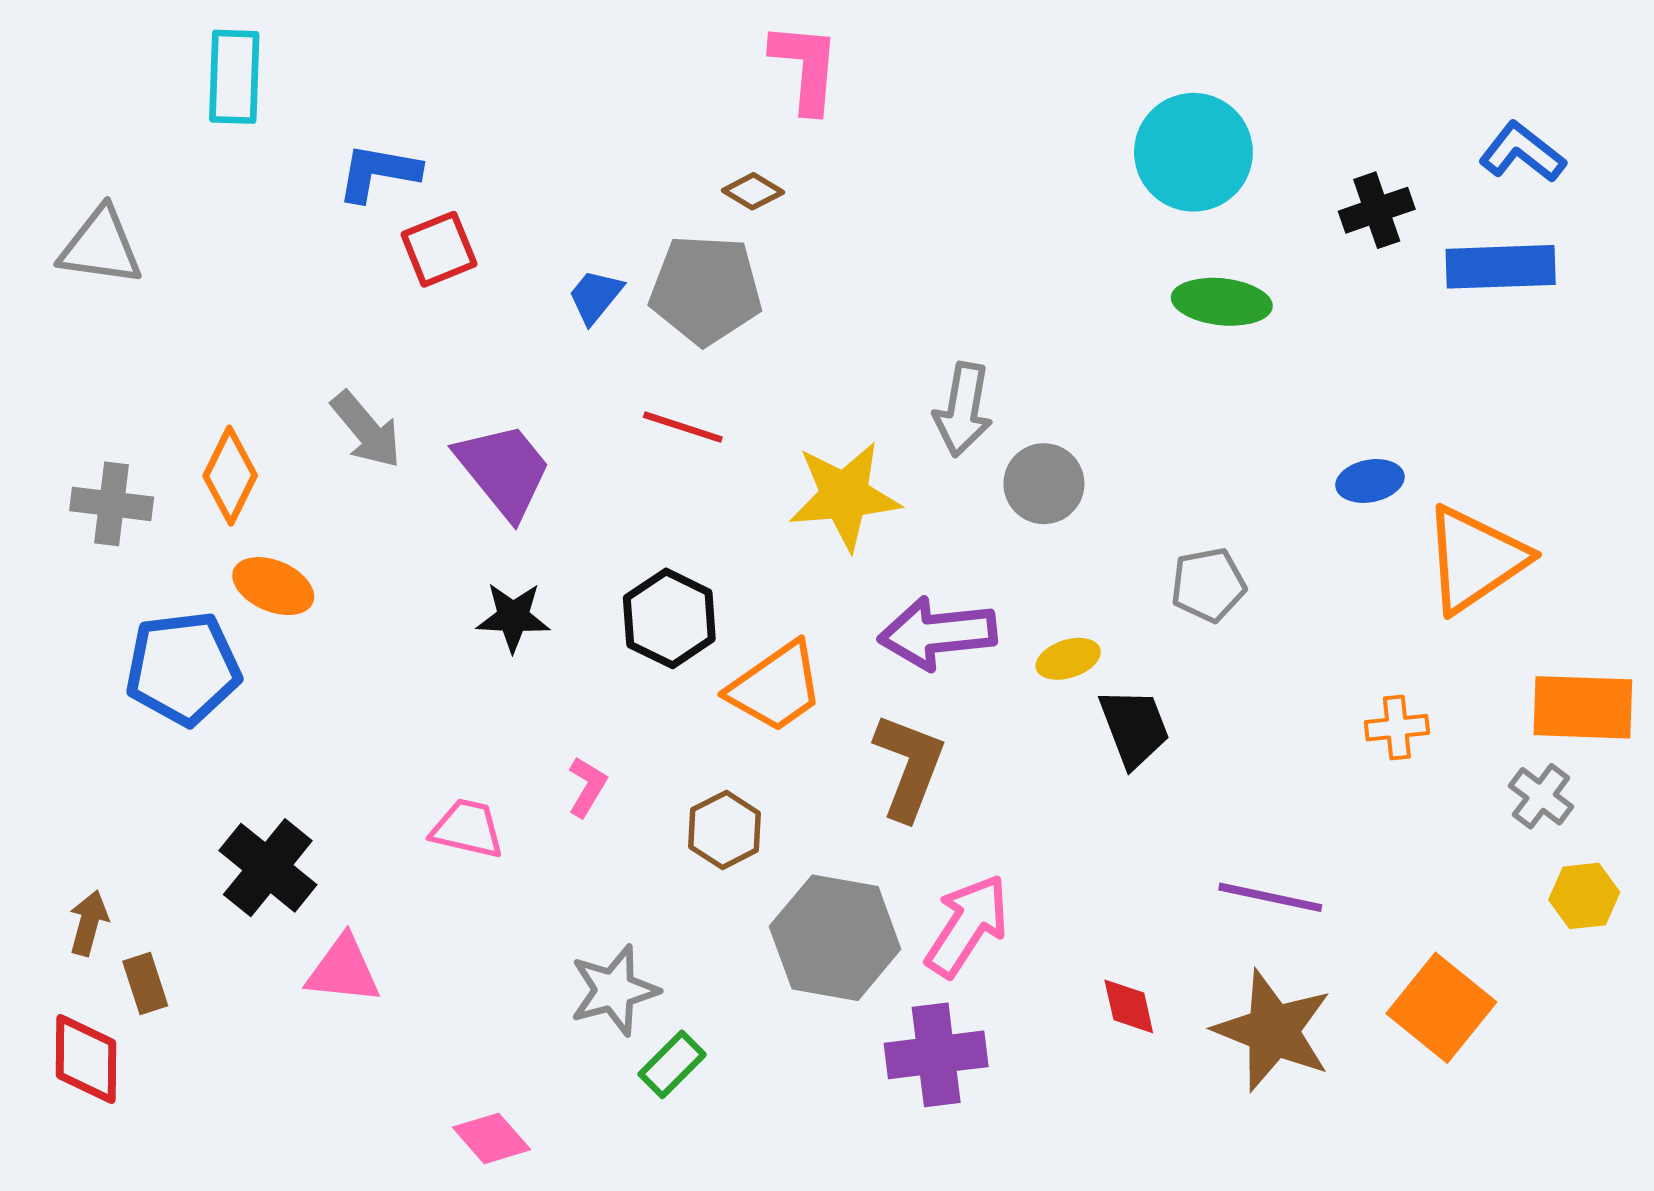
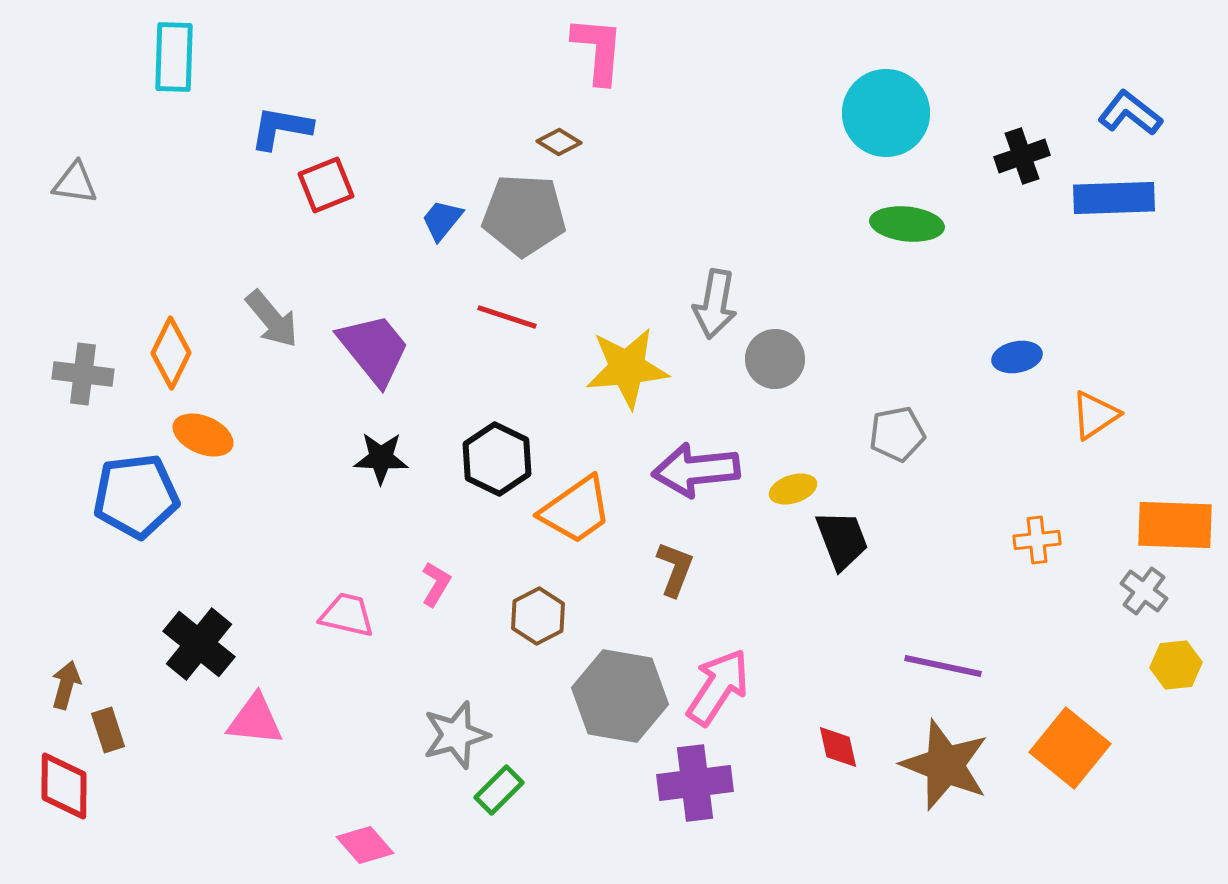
gray triangle: (101, 247) -> (75, 183), size x0.7
orange triangle: (1475, 559) -> (1095, 415), size x0.6
brown L-shape: (909, 767) -> (675, 569), size x0.7

